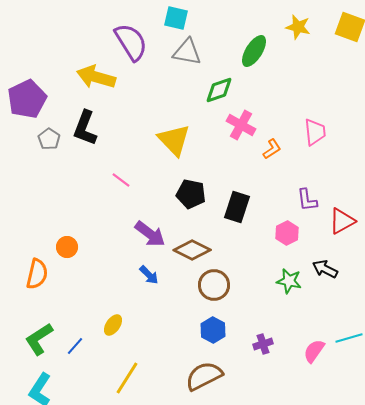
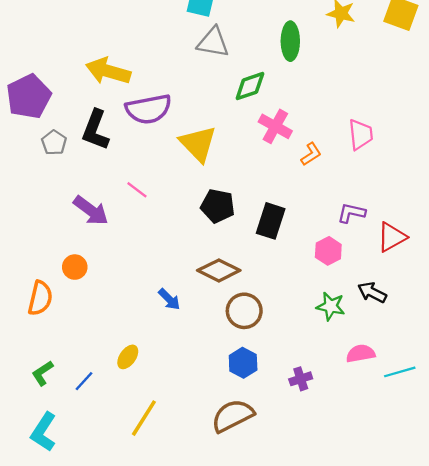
purple semicircle: (131, 42) -> (149, 109), moved, turned 111
green ellipse: (254, 51) -> (290, 41), turned -32
purple L-shape: (307, 200) -> (351, 213), turned 110
purple arrow: (150, 234) -> (91, 211), moved
green L-shape: (39, 339) -> (42, 373), size x0.7
pink semicircle: (314, 351) -> (361, 353), moved, turned 45

